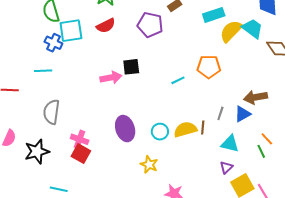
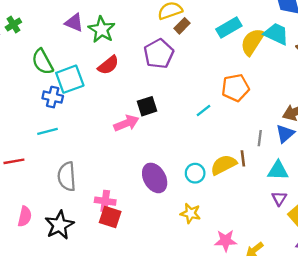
purple pentagon: (150, 25) -> (159, 54), turned -30

